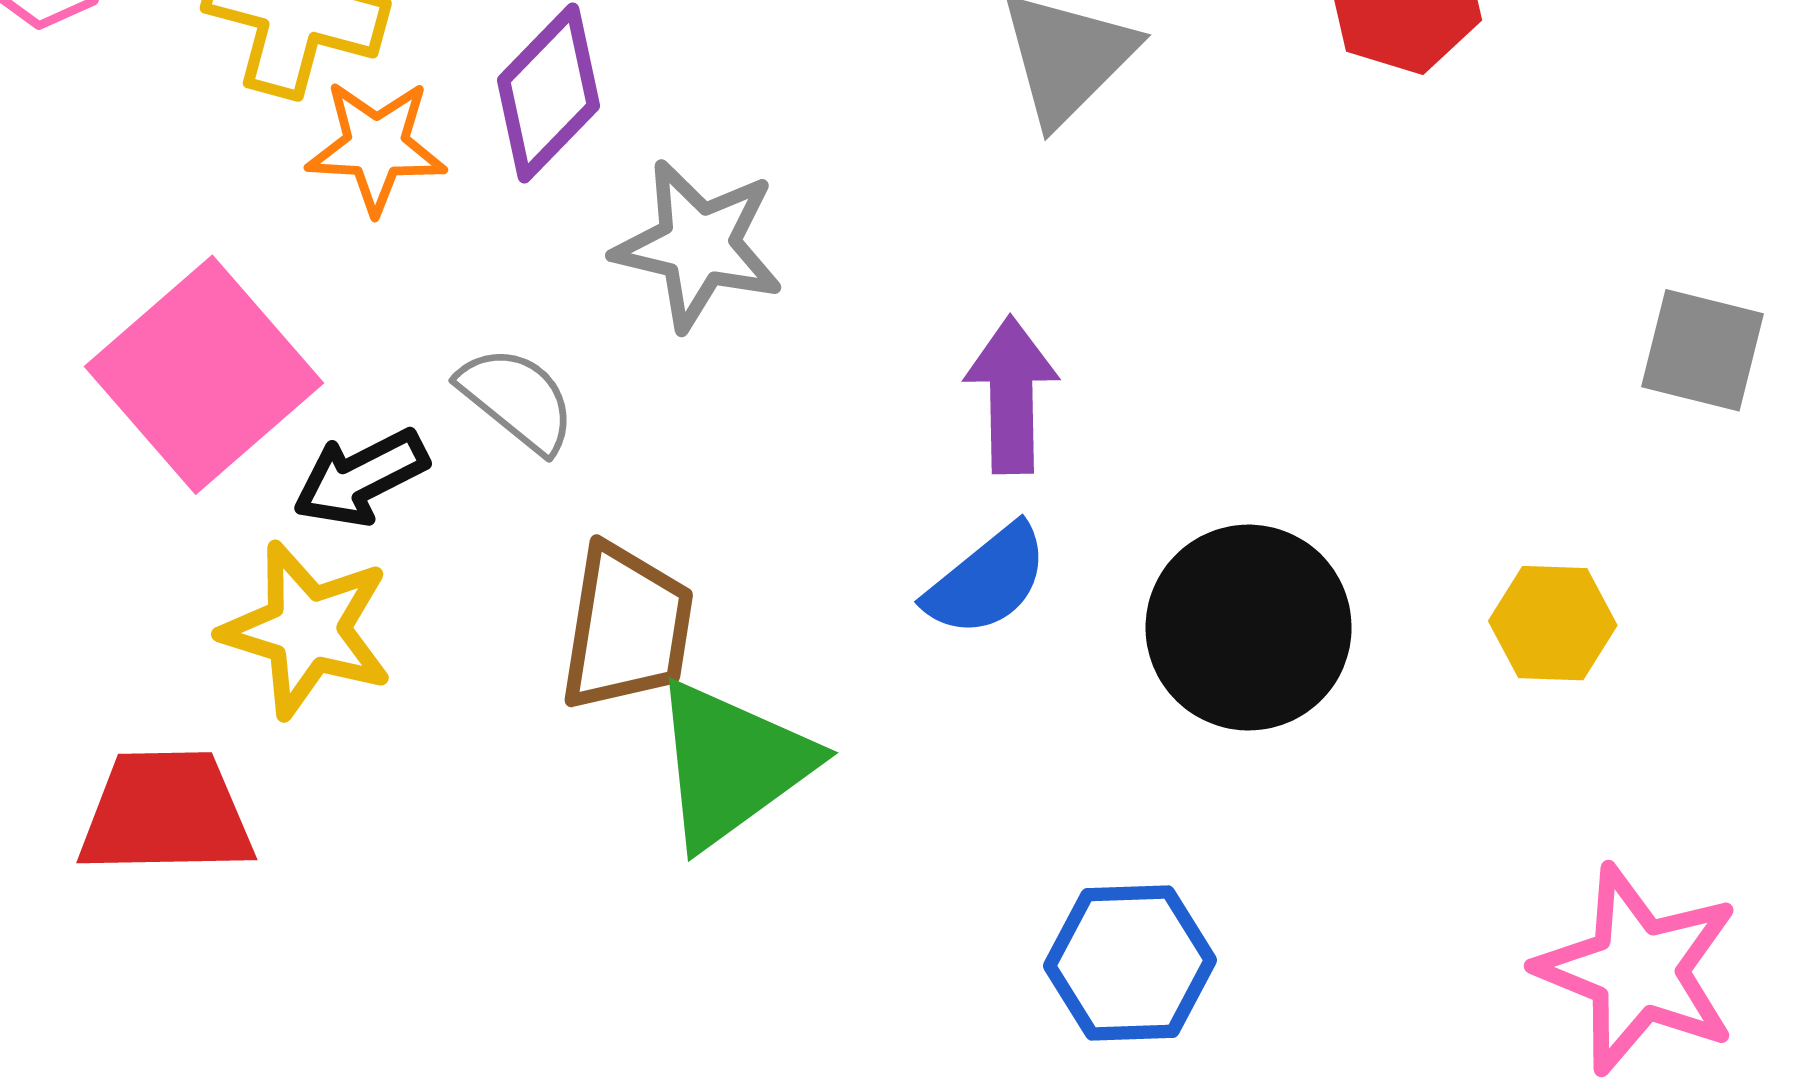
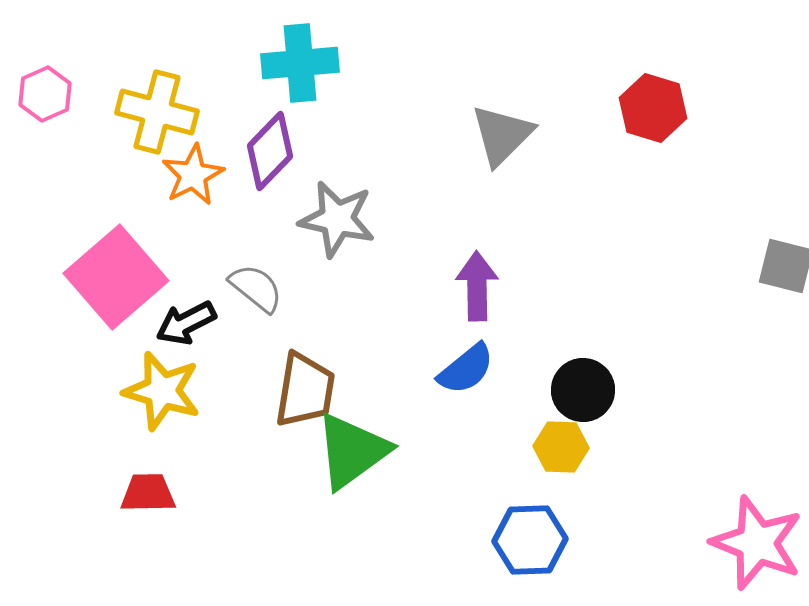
orange star: (376, 147) -> (193, 175), turned -30
yellow hexagon: (1553, 623) -> (561, 447), moved
black circle: (1249, 628) -> (583, 390), size x0.7
red trapezoid: (166, 813) -> (148, 493), moved, size x0.7

